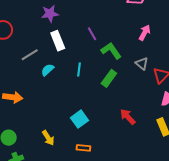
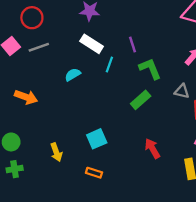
white rectangle: (58, 41) -> (92, 44), turned -48
gray line: (30, 55) -> (39, 47), moved
gray triangle: (142, 64) -> (182, 91), turned -40
cyan line: (79, 69) -> (109, 65), moved

